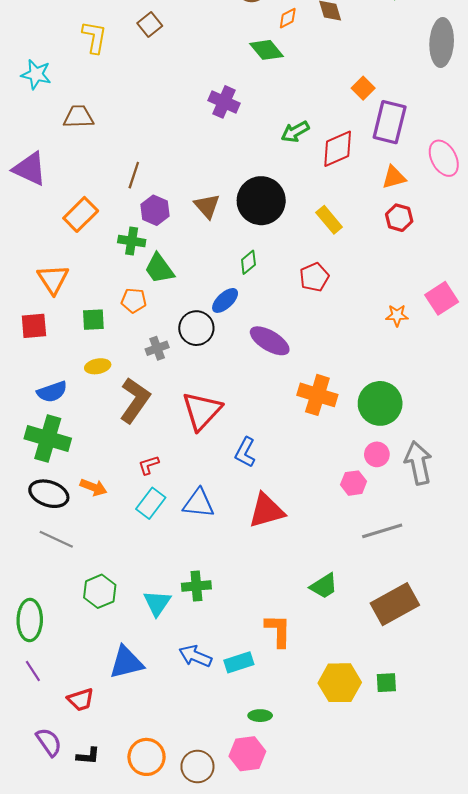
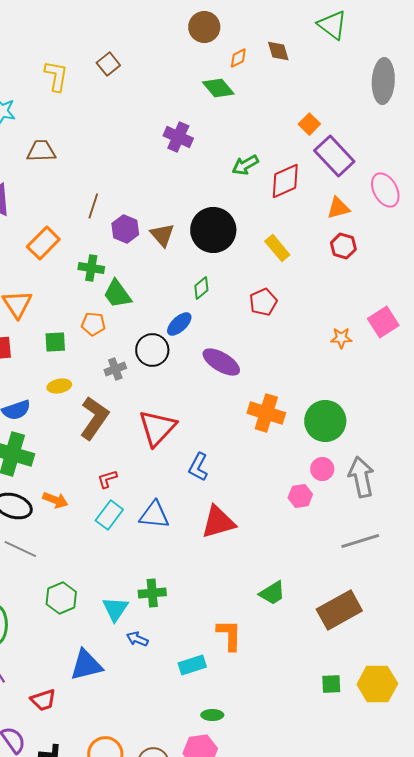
purple rectangle: (390, 122) -> (334, 156), turned -57
purple hexagon: (155, 210) -> (125, 229), moved
gray line: (382, 531) -> (360, 541), moved
blue arrow: (195, 656) -> (137, 639), moved, size x0.7
yellow hexagon: (340, 683) -> (377, 684), moved

